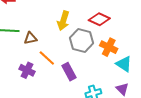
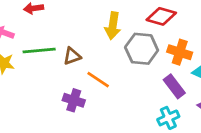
purple rectangle: (69, 72) -> (174, 86), moved

